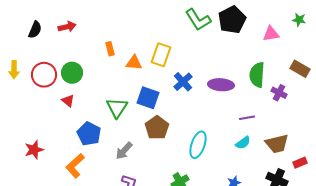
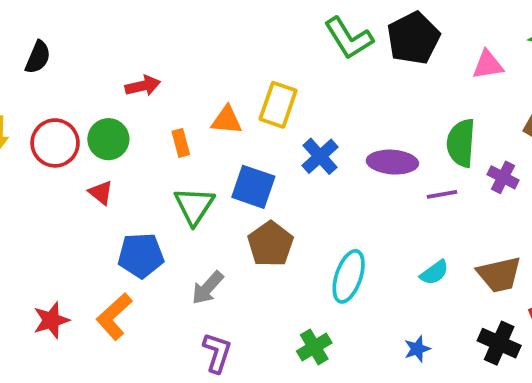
red arrow: (67, 27) -> (143, 86), moved
orange rectangle: (110, 49) -> (181, 143), moved
purple line: (247, 118) -> (442, 194), moved
blue pentagon: (89, 134) -> (141, 255), turned -30
red star: (34, 150) -> (51, 320), moved

